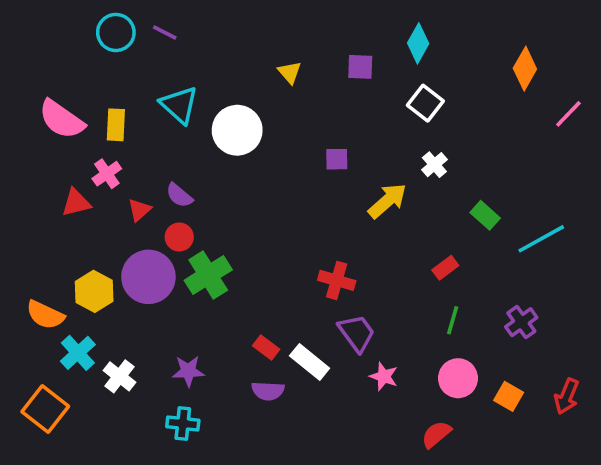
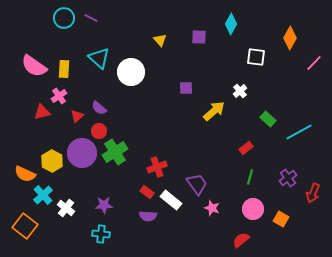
white square: (425, 103) -> (256, 57), moved, turned -30
red cross: (337, 280) -> (157, 167), moved, turned -36
red arrow: (567, 396) -> (313, 193), moved

